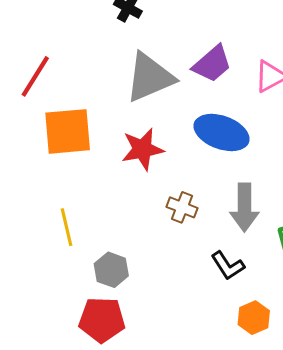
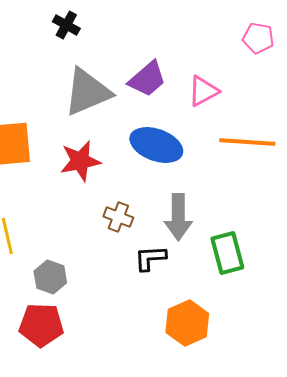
black L-shape: (228, 266) -> (150, 258), moved, turned 120
orange hexagon: (254, 318) -> (187, 323), size x1.4

